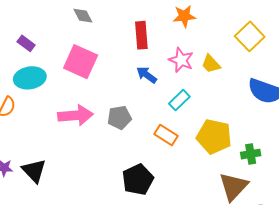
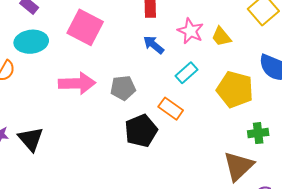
yellow pentagon: (214, 137) -> (235, 89), moved
black pentagon: (138, 180) -> (141, 131), moved

